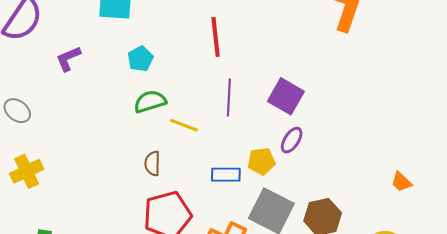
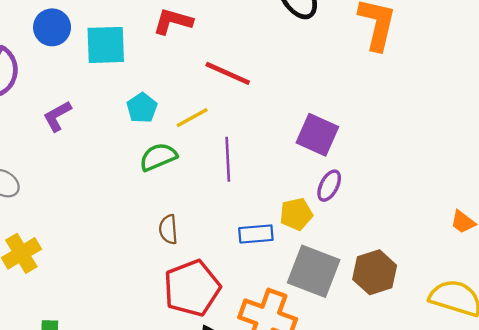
red line: (216, 37) -> (228, 73), turned -54
purple line: (229, 97) -> (228, 159), moved
yellow line: (184, 125) -> (192, 118), moved, turned -44

